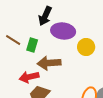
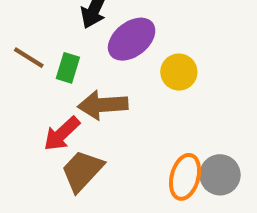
purple ellipse: (63, 31) -> (132, 39), turned -45
red arrow: (29, 77) -> (62, 134), turned -30

